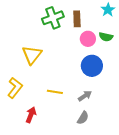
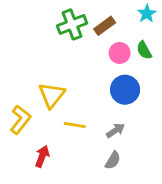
brown rectangle: (77, 19) -> (105, 26), turned 56
green semicircle: (106, 37) -> (144, 50), turned 48
yellow triangle: (32, 55) -> (52, 95), moved

